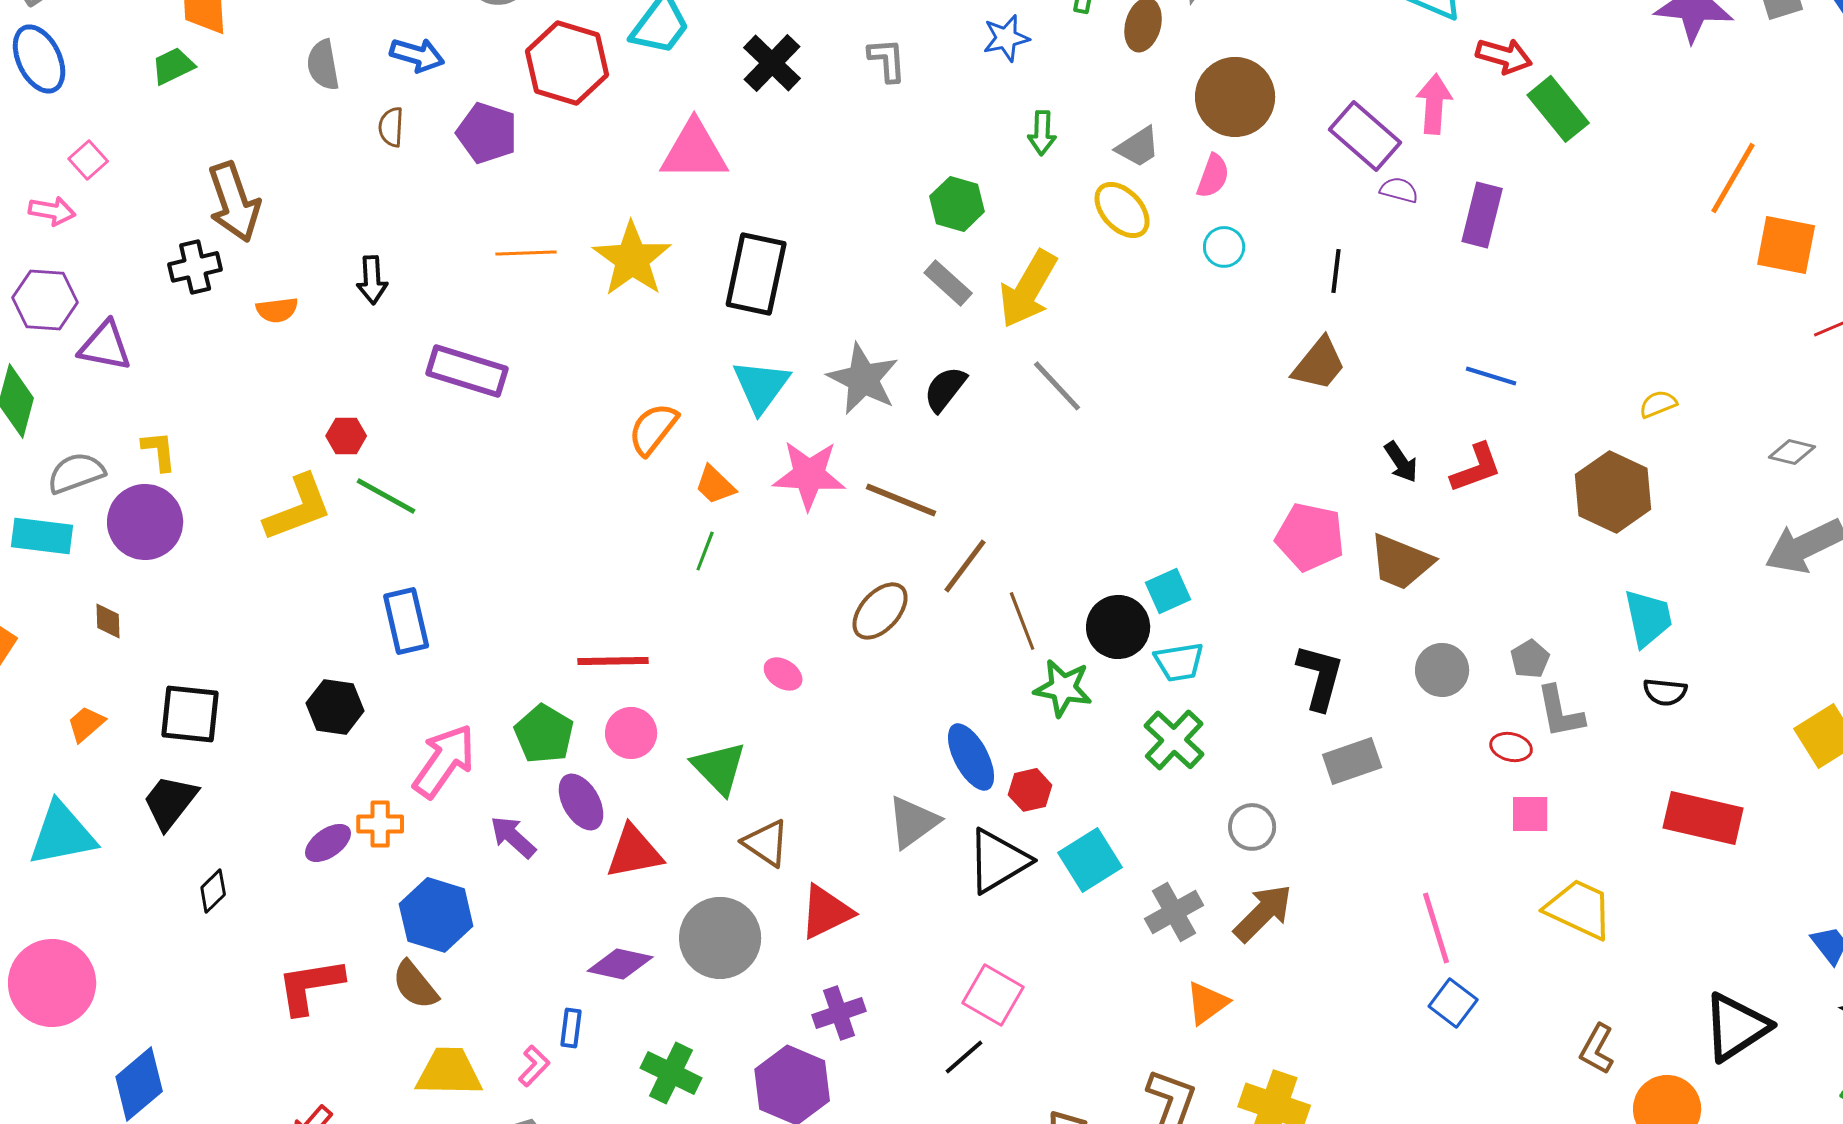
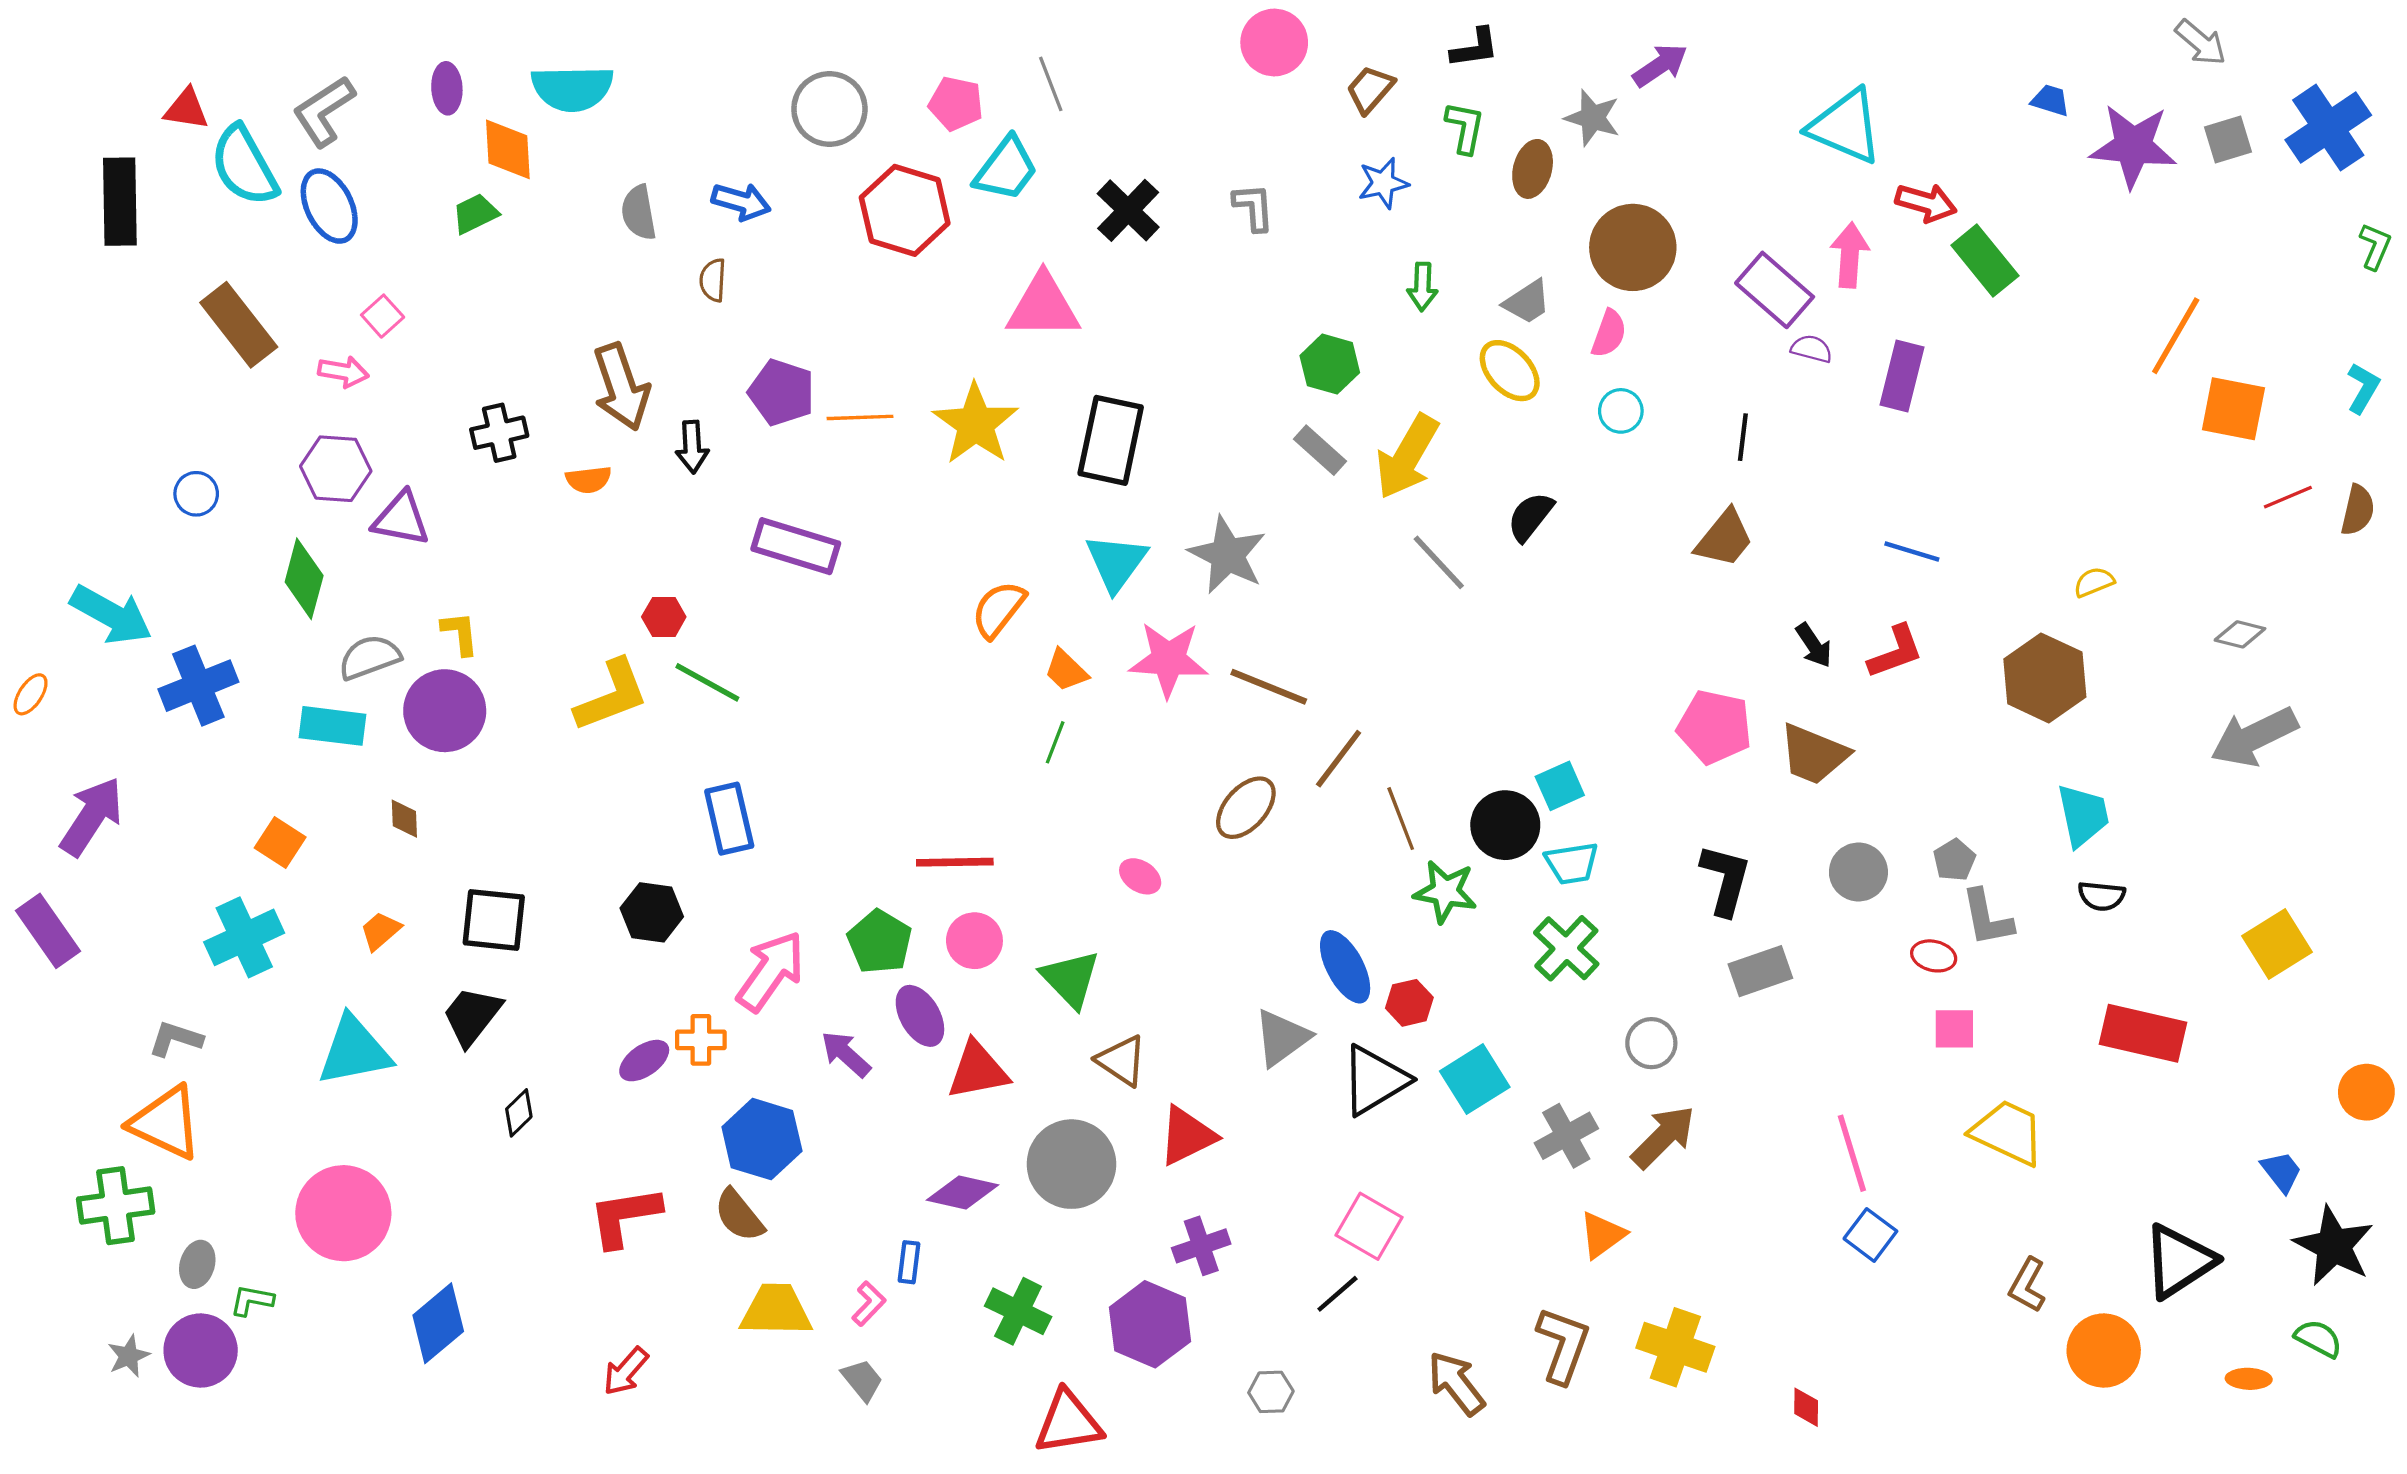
purple pentagon: (487, 133) -> (782, 392), moved
brown arrow: (234, 202) -> (621, 387), moved
black semicircle: (945, 389) -> (1530, 517), moved

